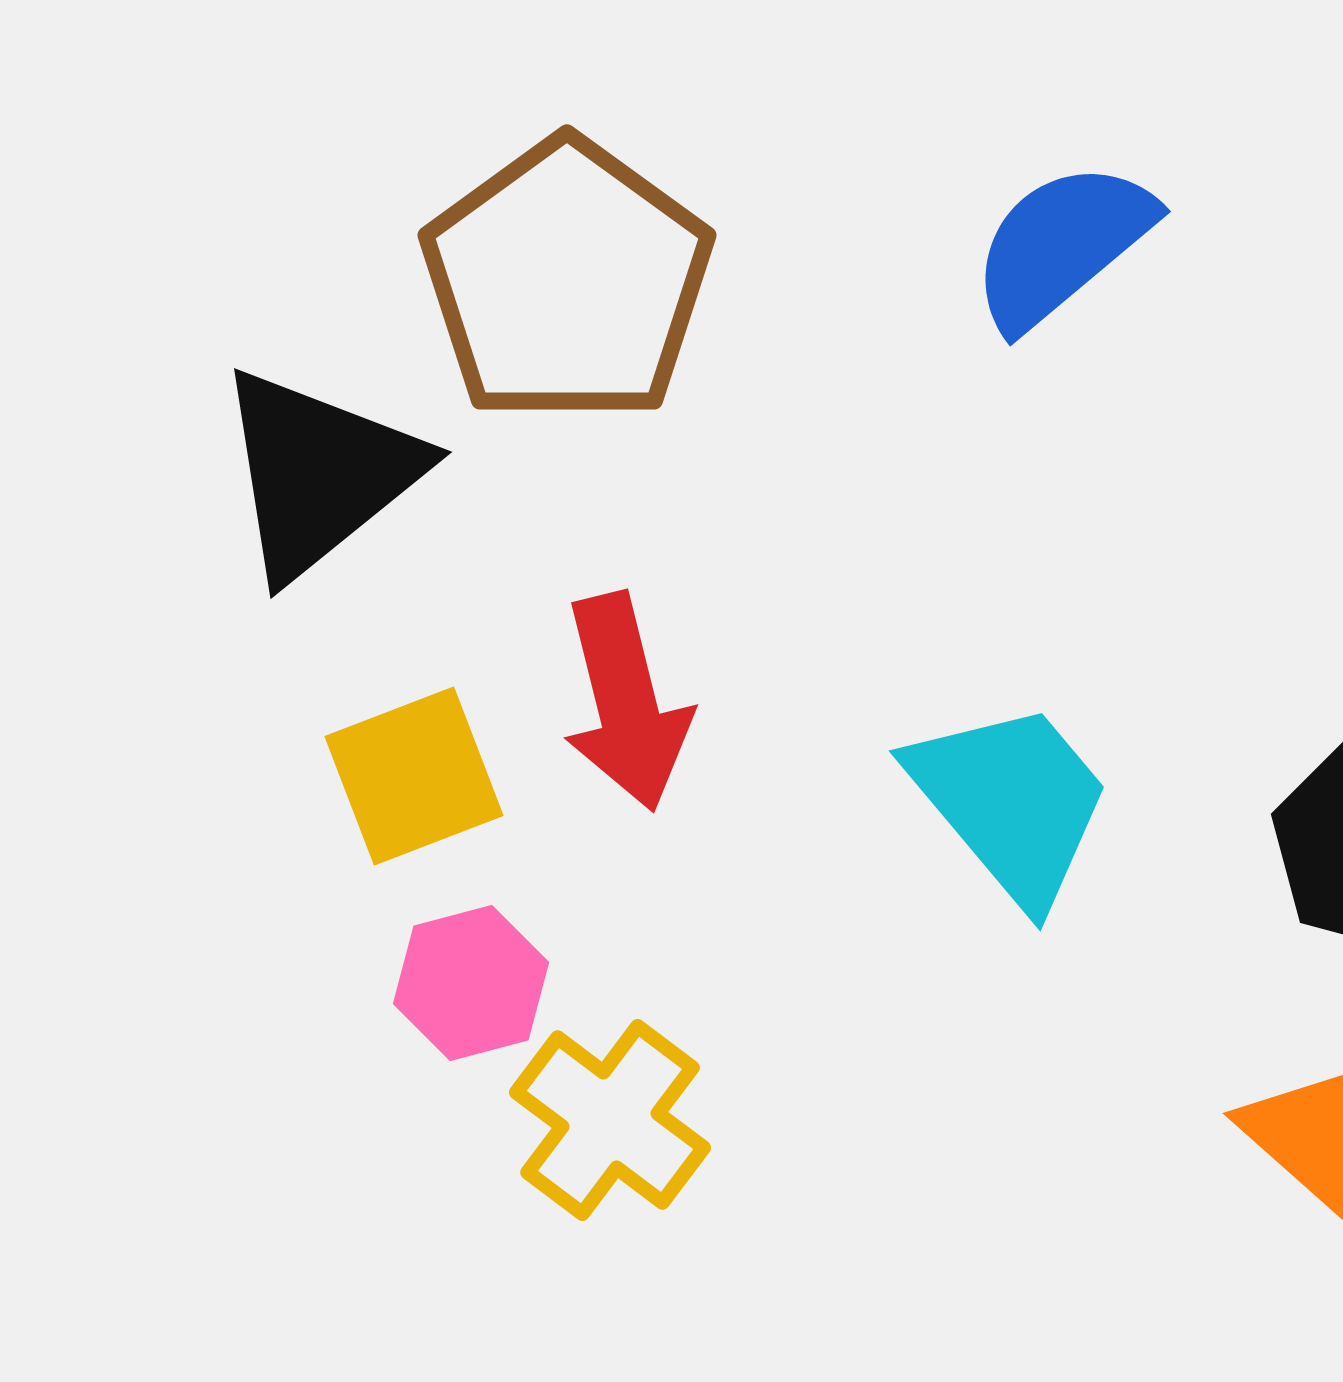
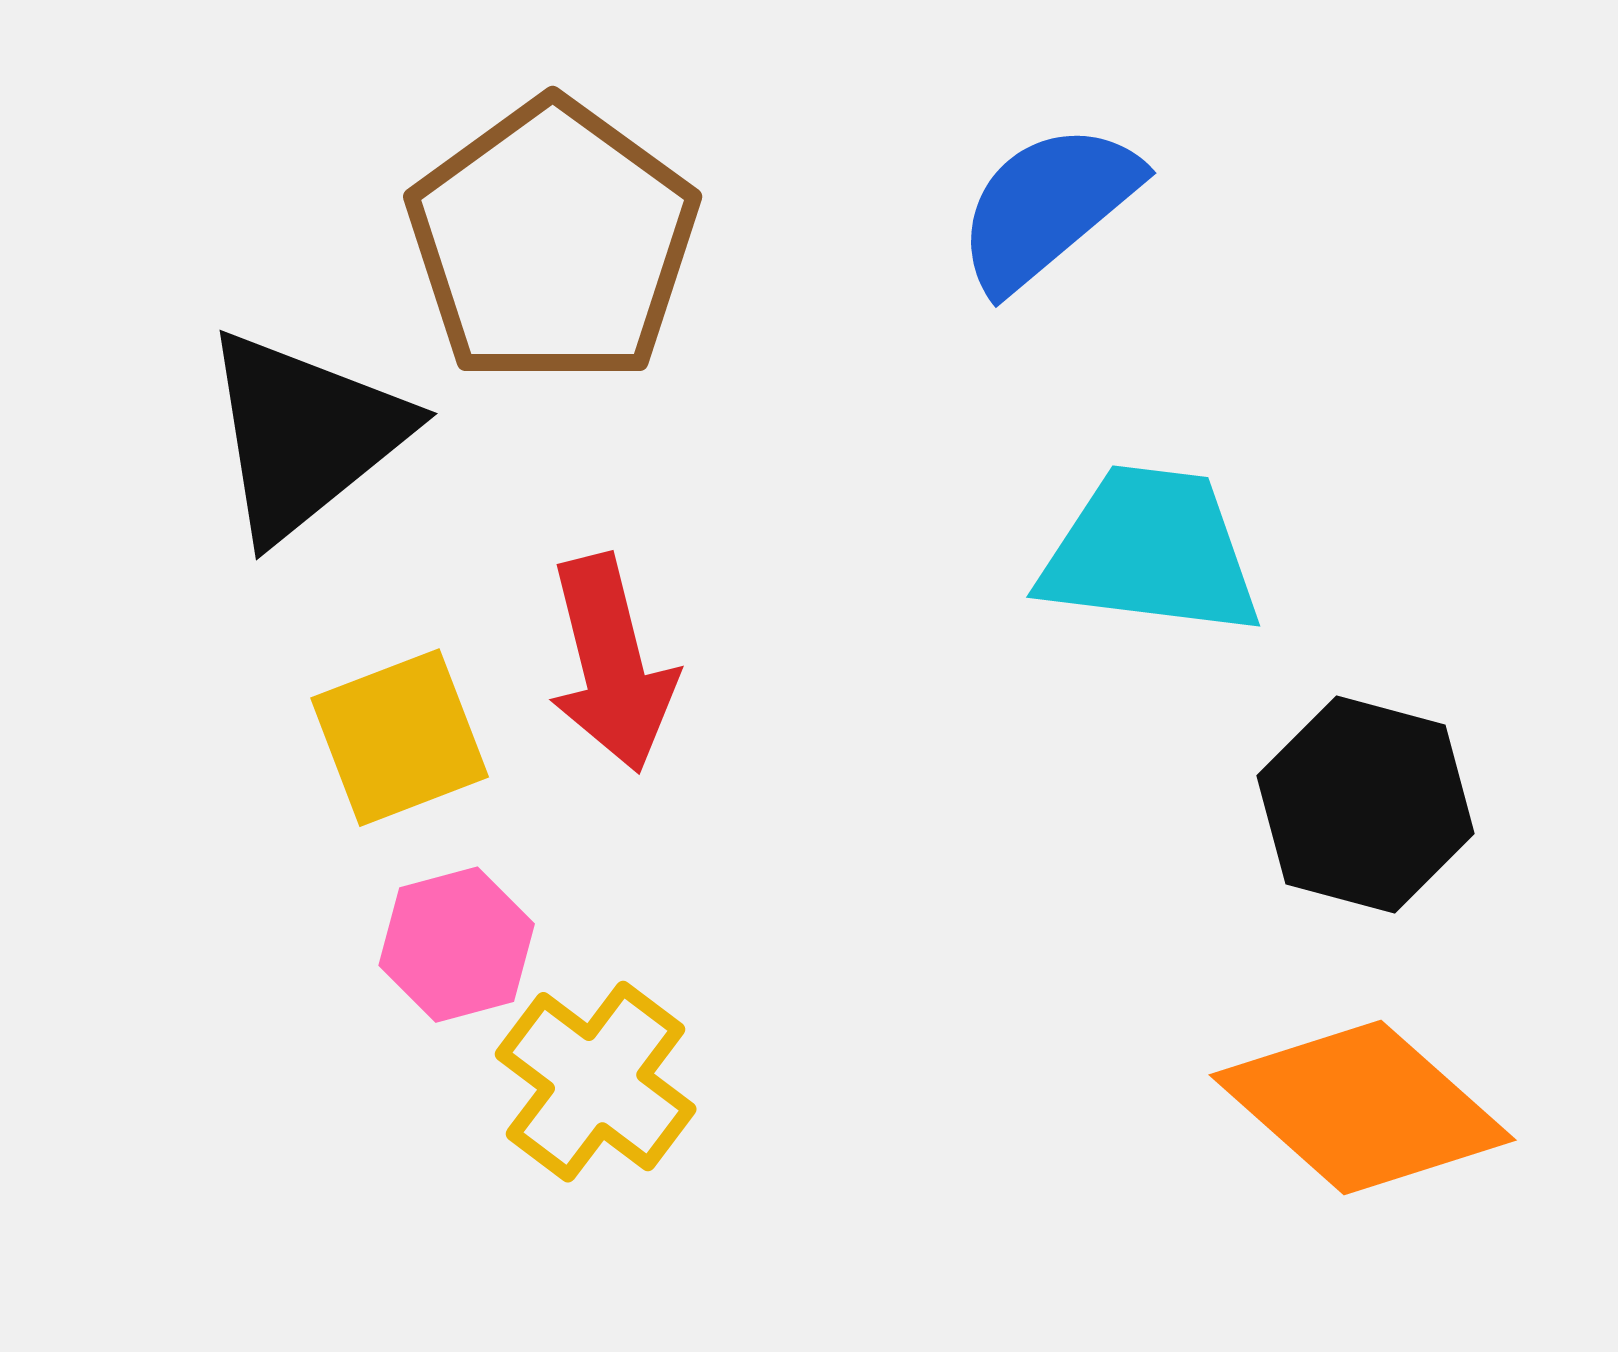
cyan trapezoid: (1011, 802) -> (1151, 552), moved, turned -43

